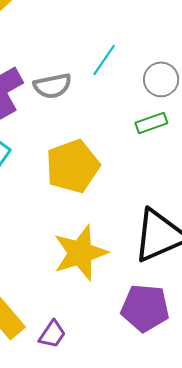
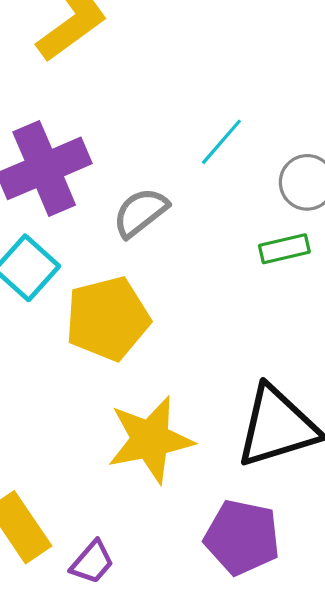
gray semicircle: (52, 86) -> (140, 212), moved, turned 147
yellow pentagon: (73, 166) -> (107, 319), moved

